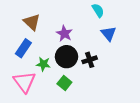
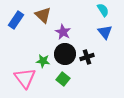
cyan semicircle: (98, 10) -> (103, 10), moved
brown triangle: (32, 22) -> (43, 15), moved
blue rectangle: (23, 48) -> (16, 20), moved

